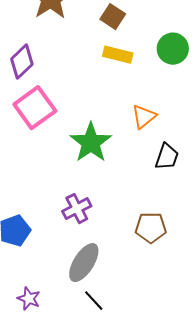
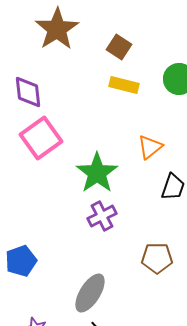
purple diamond: (22, 62) -> (28, 92), turned -52
purple cross: (77, 209) -> (102, 216), moved

